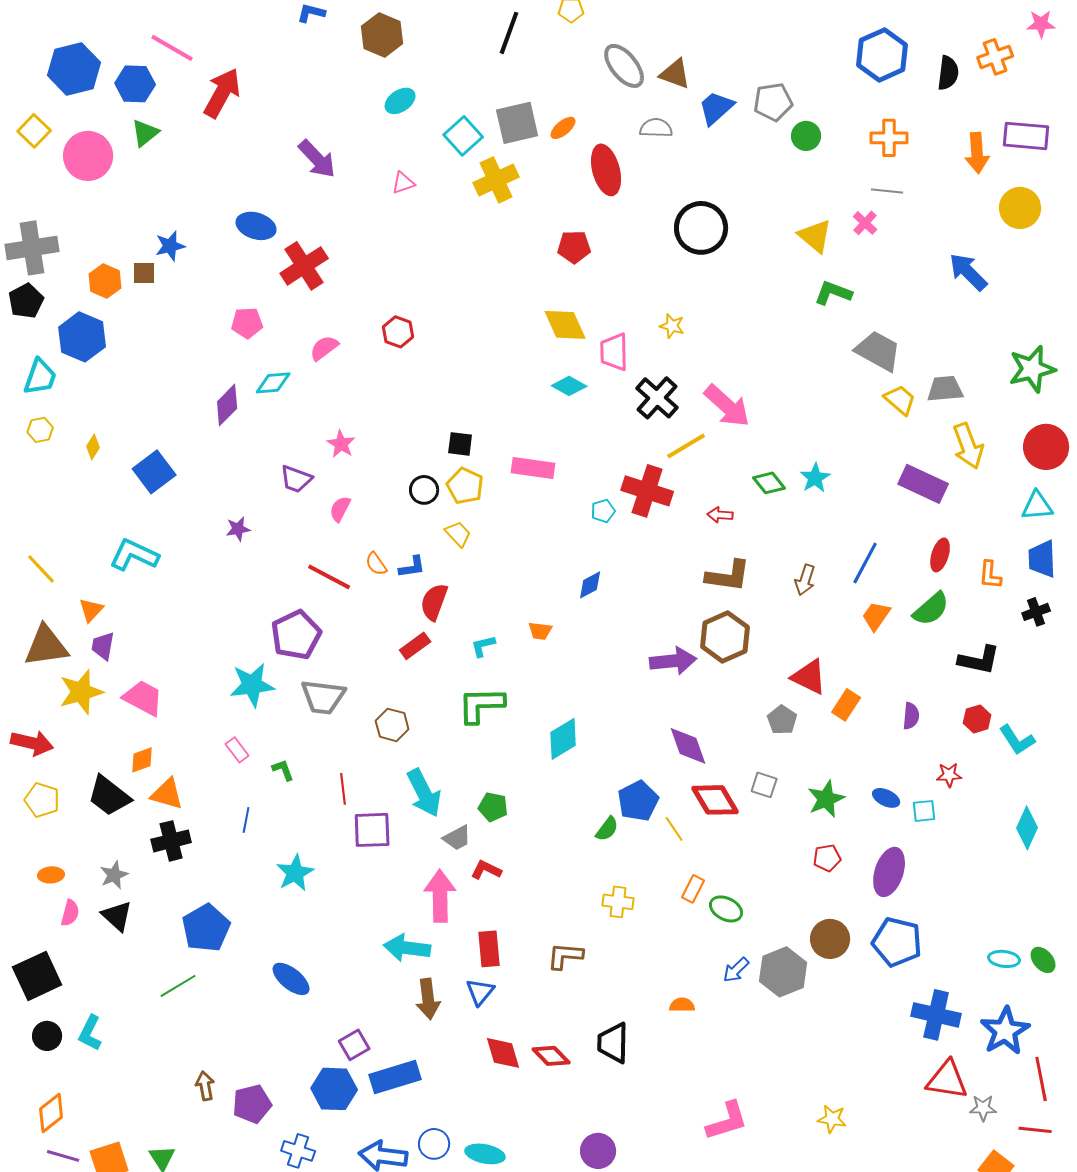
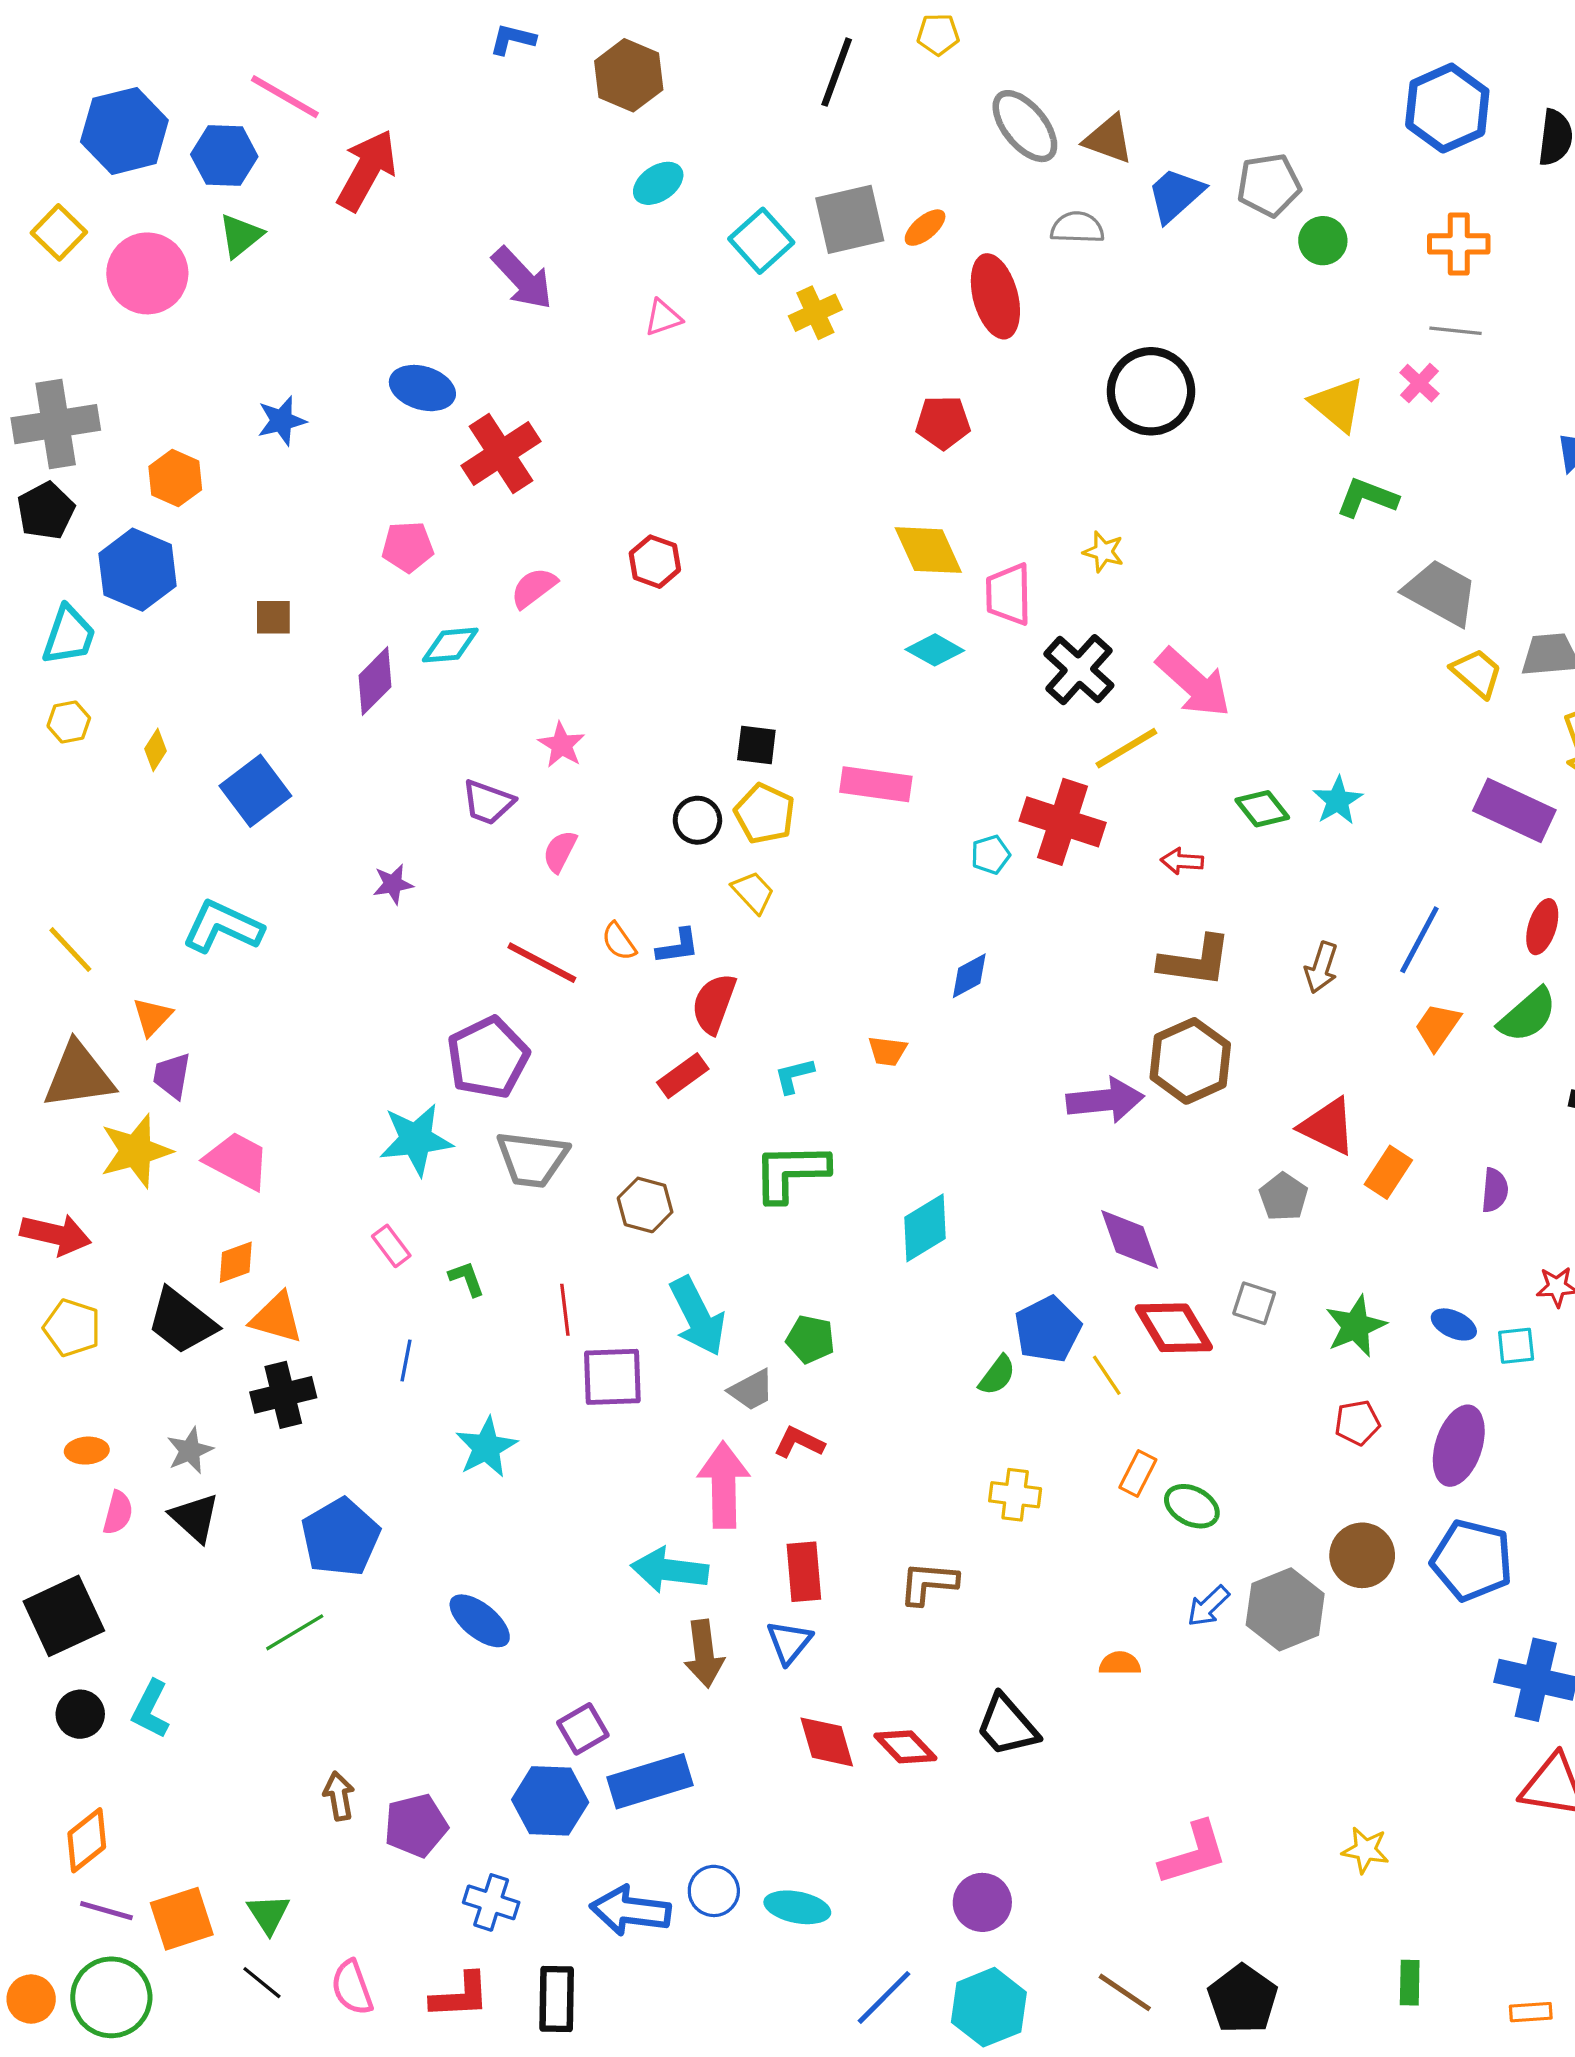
yellow cross: (496, 180) -> (815, 313), size x0.7
brown square: (144, 273) -> (273, 617), moved
black trapezoid: (613, 1043) -> (1007, 1726), turned -42

